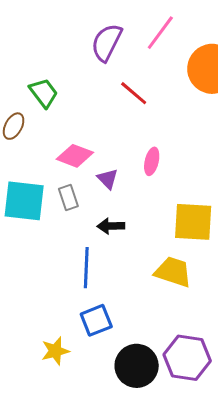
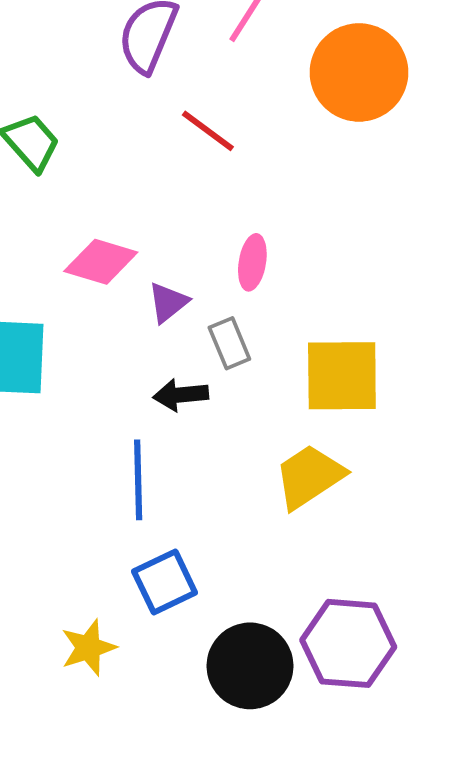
purple triangle: (108, 179) -> (168, 302), turned 40
gray rectangle: (68, 197) -> (229, 343), moved
yellow trapezoid: (173, 272) -> (309, 476), turned -48

